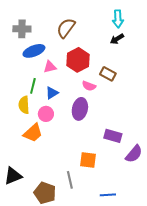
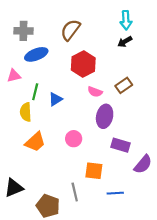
pink triangle: (50, 67) -> (14, 76), moved
brown rectangle: (108, 74) -> (124, 85), moved, turned -63
purple ellipse: (80, 109) -> (105, 116), moved
pink circle: (46, 114) -> (74, 139), moved
blue line: (108, 195) -> (115, 193), moved

